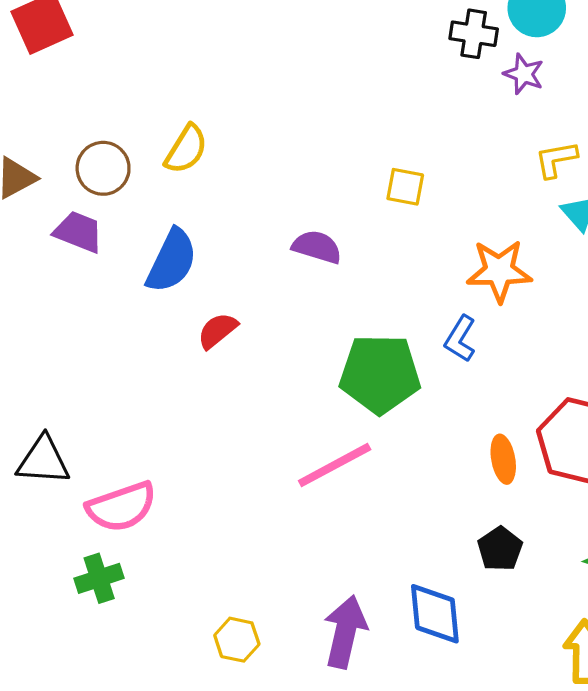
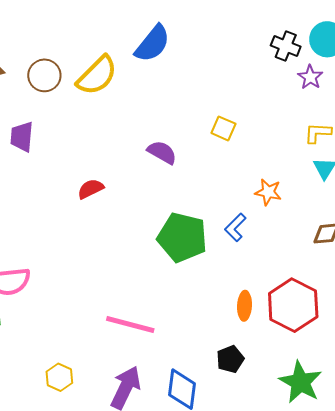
yellow semicircle: (186, 149) -> (97, 75), size x1.4
purple trapezoid: (78, 232) -> (22, 137), moved, turned -120
blue semicircle: (172, 261) -> (153, 44), moved
orange star: (499, 271) -> (268, 192), size x0.7
pink line: (335, 465) -> (130, 324), moved, turned 30

